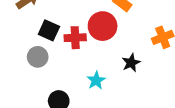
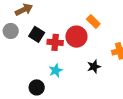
gray circle: (38, 57) -> (11, 31), moved
cyan star: (96, 80) -> (56, 70), moved

